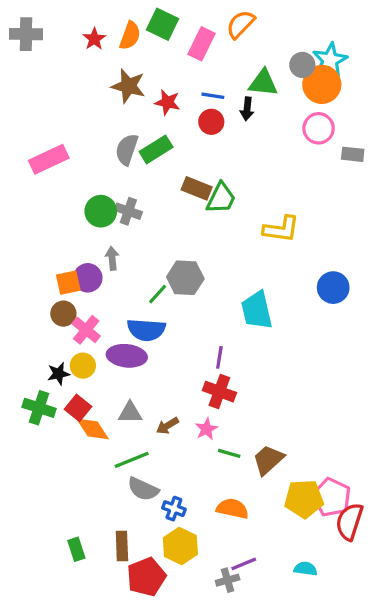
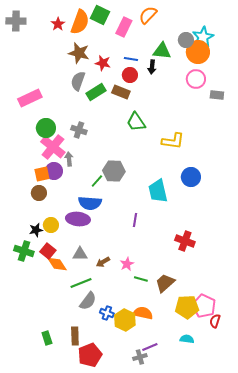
orange semicircle: (130, 36) -> (80, 22), size x1.4
gray semicircle: (127, 149) -> (78, 81), moved
brown rectangle: (197, 188) -> (121, 92), moved
green trapezoid: (221, 198) -> (136, 122), turned 120
green circle: (101, 211) -> (46, 128), moved
blue circle: (333, 288) -> (191, 177), moved
pink cross: (86, 330) -> (53, 147), moved, size x1.4
red cross: (219, 392) -> (185, 241), moved
gray semicircle: (143, 489) -> (88, 301), turned -78
red semicircle: (349, 522) -> (215, 321), size x0.6
yellow hexagon: (180, 546) -> (125, 320), moved
cyan semicircle: (306, 569) -> (187, 339), moved

